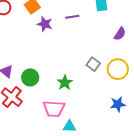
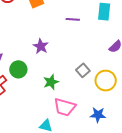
purple star: (45, 24) -> (41, 46), moved
pink trapezoid: (54, 109) -> (65, 107), moved

